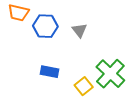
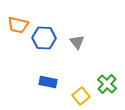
green cross: (110, 74) -> (107, 84), size x0.7

